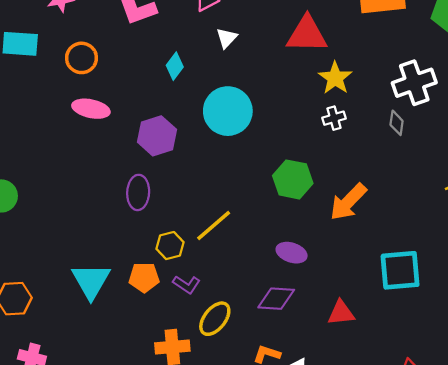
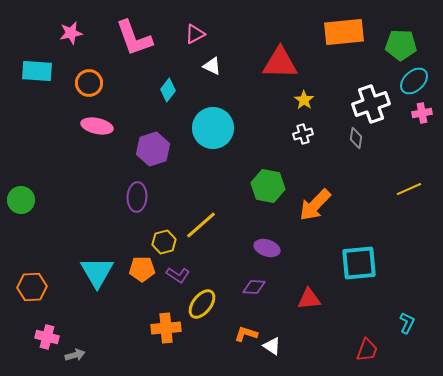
white triangle: (227, 38) -> (212, 66), turned -48
yellow star: (335, 78) -> (304, 100), size x0.7
purple diamond: (276, 299) -> (254, 287), size x0.7

